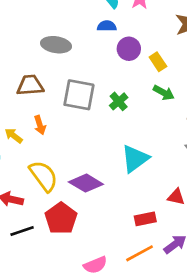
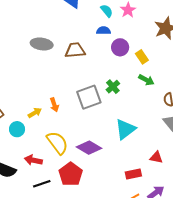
gray ellipse: (56, 45) -> (42, 44), moved
brown trapezoid: (30, 85) -> (75, 50), moved
gray square: (79, 95) -> (89, 97), moved, turned -30
yellow arrow: (14, 136) -> (35, 113), turned 112

